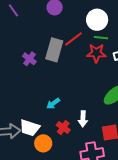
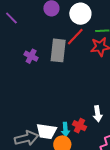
white circle: (97, 20) -> (80, 14), moved
purple cross: (29, 59) -> (31, 56), moved
cyan arrow: (53, 103) -> (65, 129), moved, turned -48

